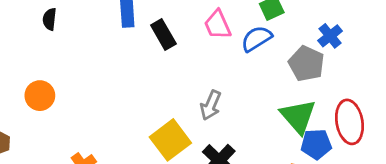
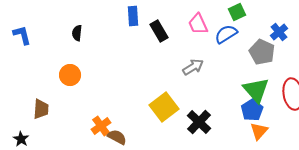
black semicircle: (50, 19) -> (77, 33), moved
gray arrow: (211, 105) -> (193, 67), moved, turned -145
blue pentagon: (316, 144) -> (252, 110), moved, turned -30

